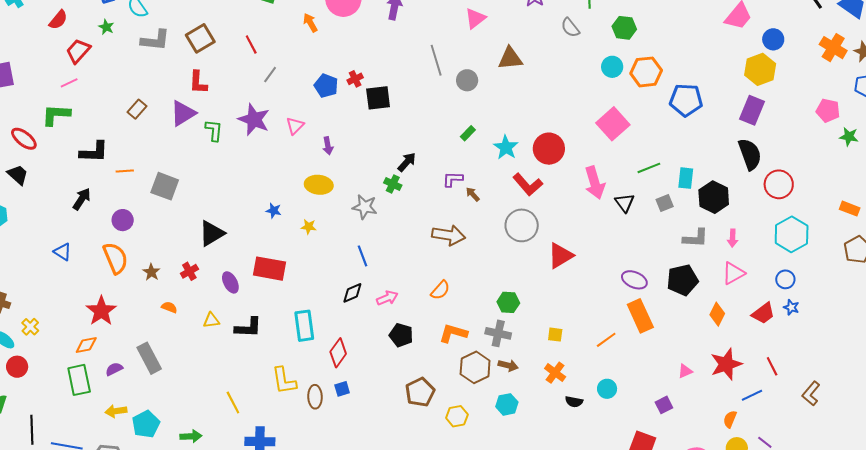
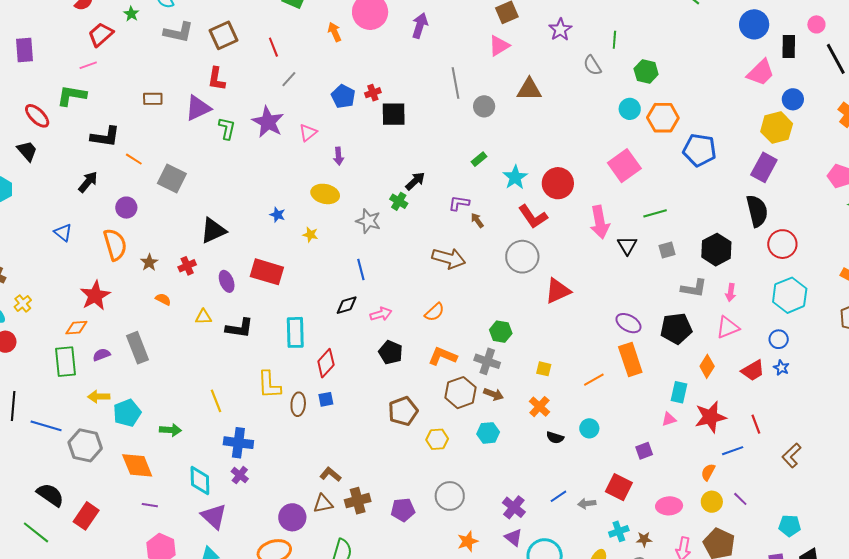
brown rectangle: (137, 109) -> (153, 99), turned 42
orange line: (125, 171) -> (134, 159), turned 30
cyan rectangle: (686, 178) -> (679, 392), moved

